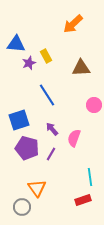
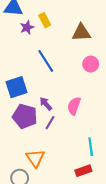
pink circle: (94, 105) -> (91, 64), moved
purple arrow: (52, 129) -> (46, 104), moved

